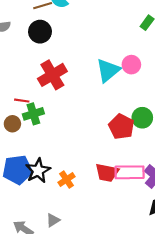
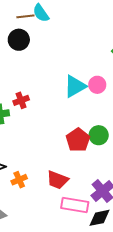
red cross: (52, 75) -> (21, 100), moved, size x0.6
pink rectangle: (130, 172) -> (75, 205), moved

